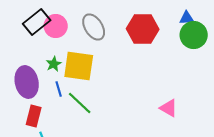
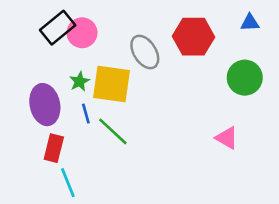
gray ellipse: (94, 27) -> (145, 52), moved
green circle: (194, 35) -> (245, 78), moved

